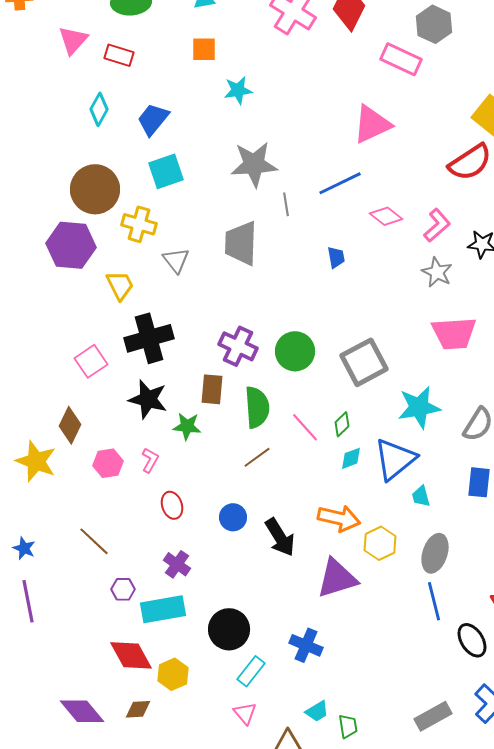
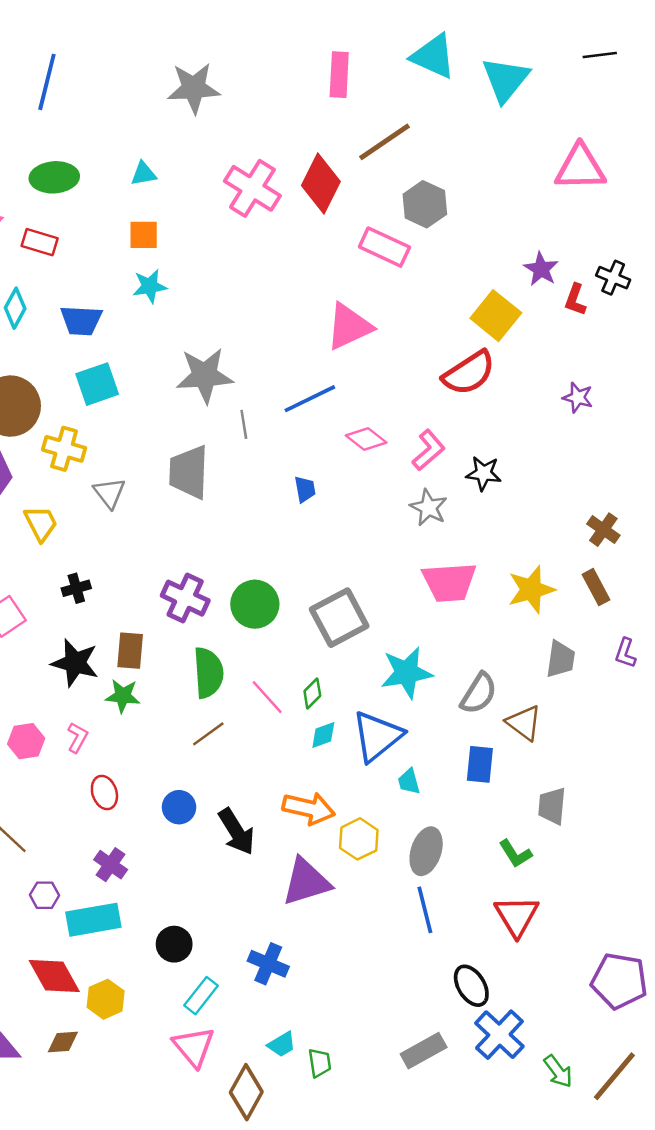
cyan star: (238, 90) -> (150, 286), moved
blue trapezoid: (153, 119) -> (81, 320), turned -126
black cross: (149, 338) -> (76, 588), size x0.5
brown rectangle: (212, 389) -> (130, 651), moved
black circle: (229, 629) -> (174, 944), size x0.7
black ellipse: (472, 640) -> (471, 986), moved
pink triangle: (245, 713) -> (194, 1047), size x1.5

